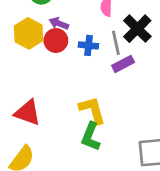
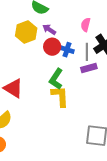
red circle: (56, 41) -> (52, 47), moved
green L-shape: (91, 137) -> (56, 79), moved

